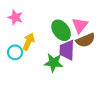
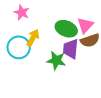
green ellipse: (61, 30) -> (66, 29), turned -35
cyan circle: (15, 52) -> (19, 47), size x1.5

